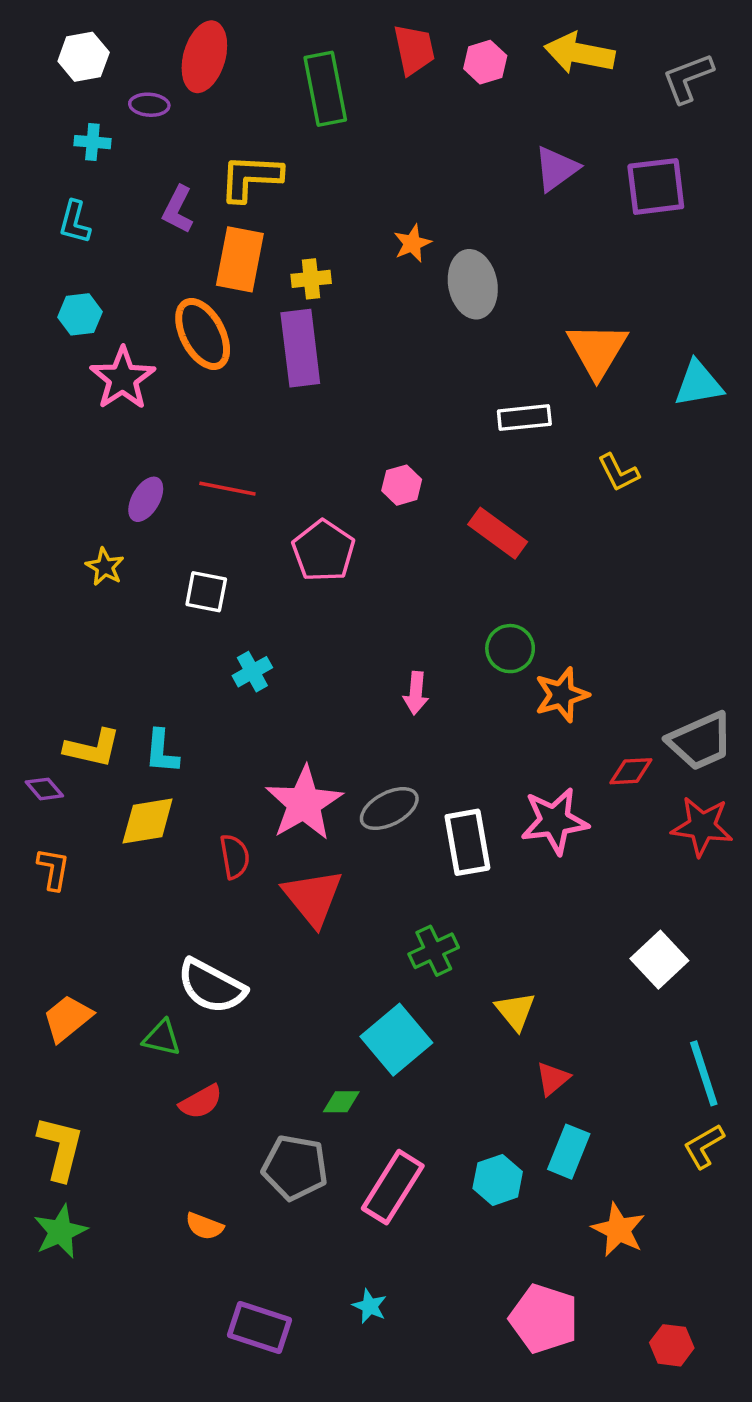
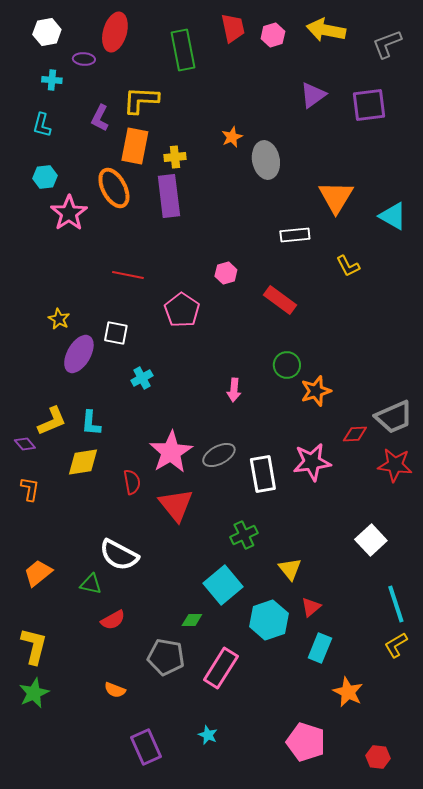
cyan triangle: (698, 384) -> (393, 216), turned 40
purple ellipse: (146, 499) -> (79, 354), moved, size x1.5
yellow L-shape: (92, 748) -> (52, 421), turned -36
cyan hexagon: (498, 1180) -> (269, 620), moved, size x1.4
purple rectangle: (259, 1327) -> (146, 747), turned 48

